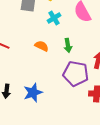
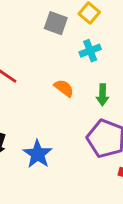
blue star: (33, 93) -> (38, 154), turned -30

